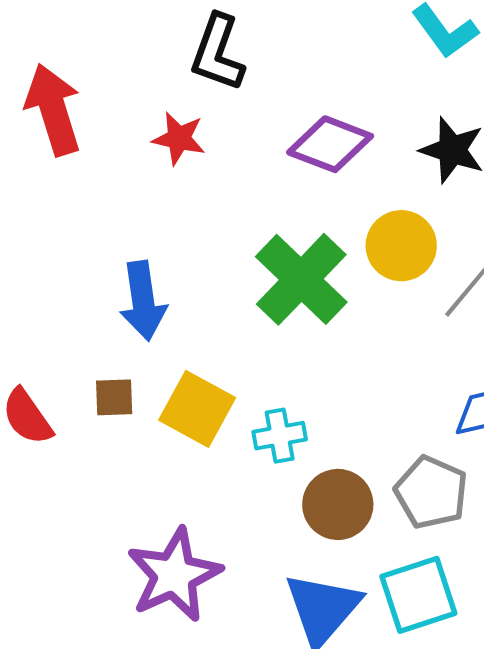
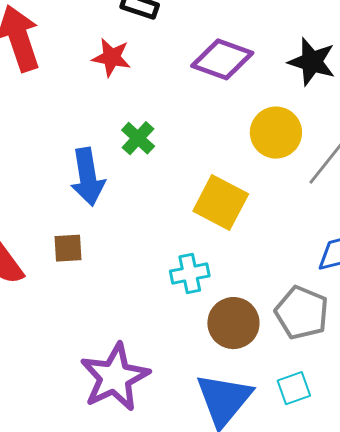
green cross: (301, 279) -> (138, 138), moved, size x0.5
yellow square: (197, 409) -> (221, 203), moved
cyan square: (418, 595) -> (294, 388), size x0.6

